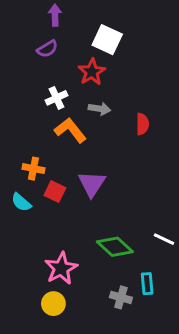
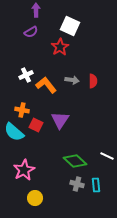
white cross: (57, 98) -> (26, 75), moved
gray arrow: (99, 109) -> (72, 80), moved
cyan semicircle: (21, 202) -> (14, 132), size x1.5
pink star: (61, 268) -> (24, 170), moved
gray cross: (121, 297) -> (77, 184), moved

